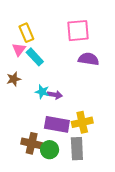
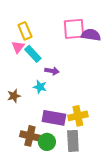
purple semicircle: (89, 59) -> (91, 35), moved
brown star: (14, 79) -> (14, 96), moved
purple arrow: (55, 95) -> (52, 71), moved

